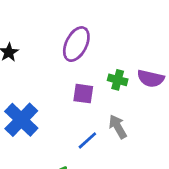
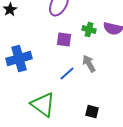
blue cross: (21, 120) -> (19, 59), turned 30

